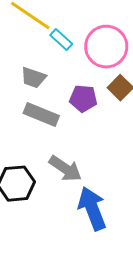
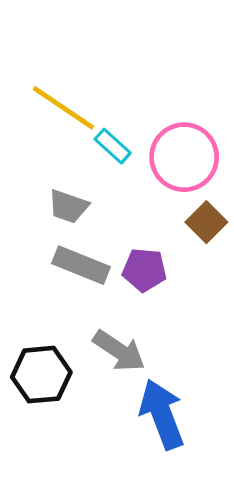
purple pentagon: (83, 99) -> (144, 270), moved

